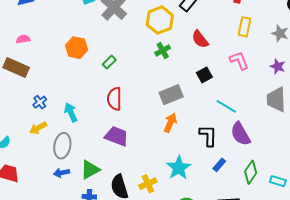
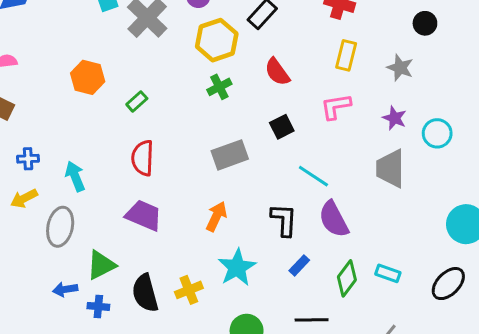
pink L-shape: (239, 60) -> (336, 107), turned -80
blue cross: (40, 102) -> (28, 159), turned 32
orange arrow: (170, 123) -> (216, 216), moved
blue arrow: (62, 173) -> (65, 289), moved
cyan rectangle: (278, 181) -> (388, 273), moved

